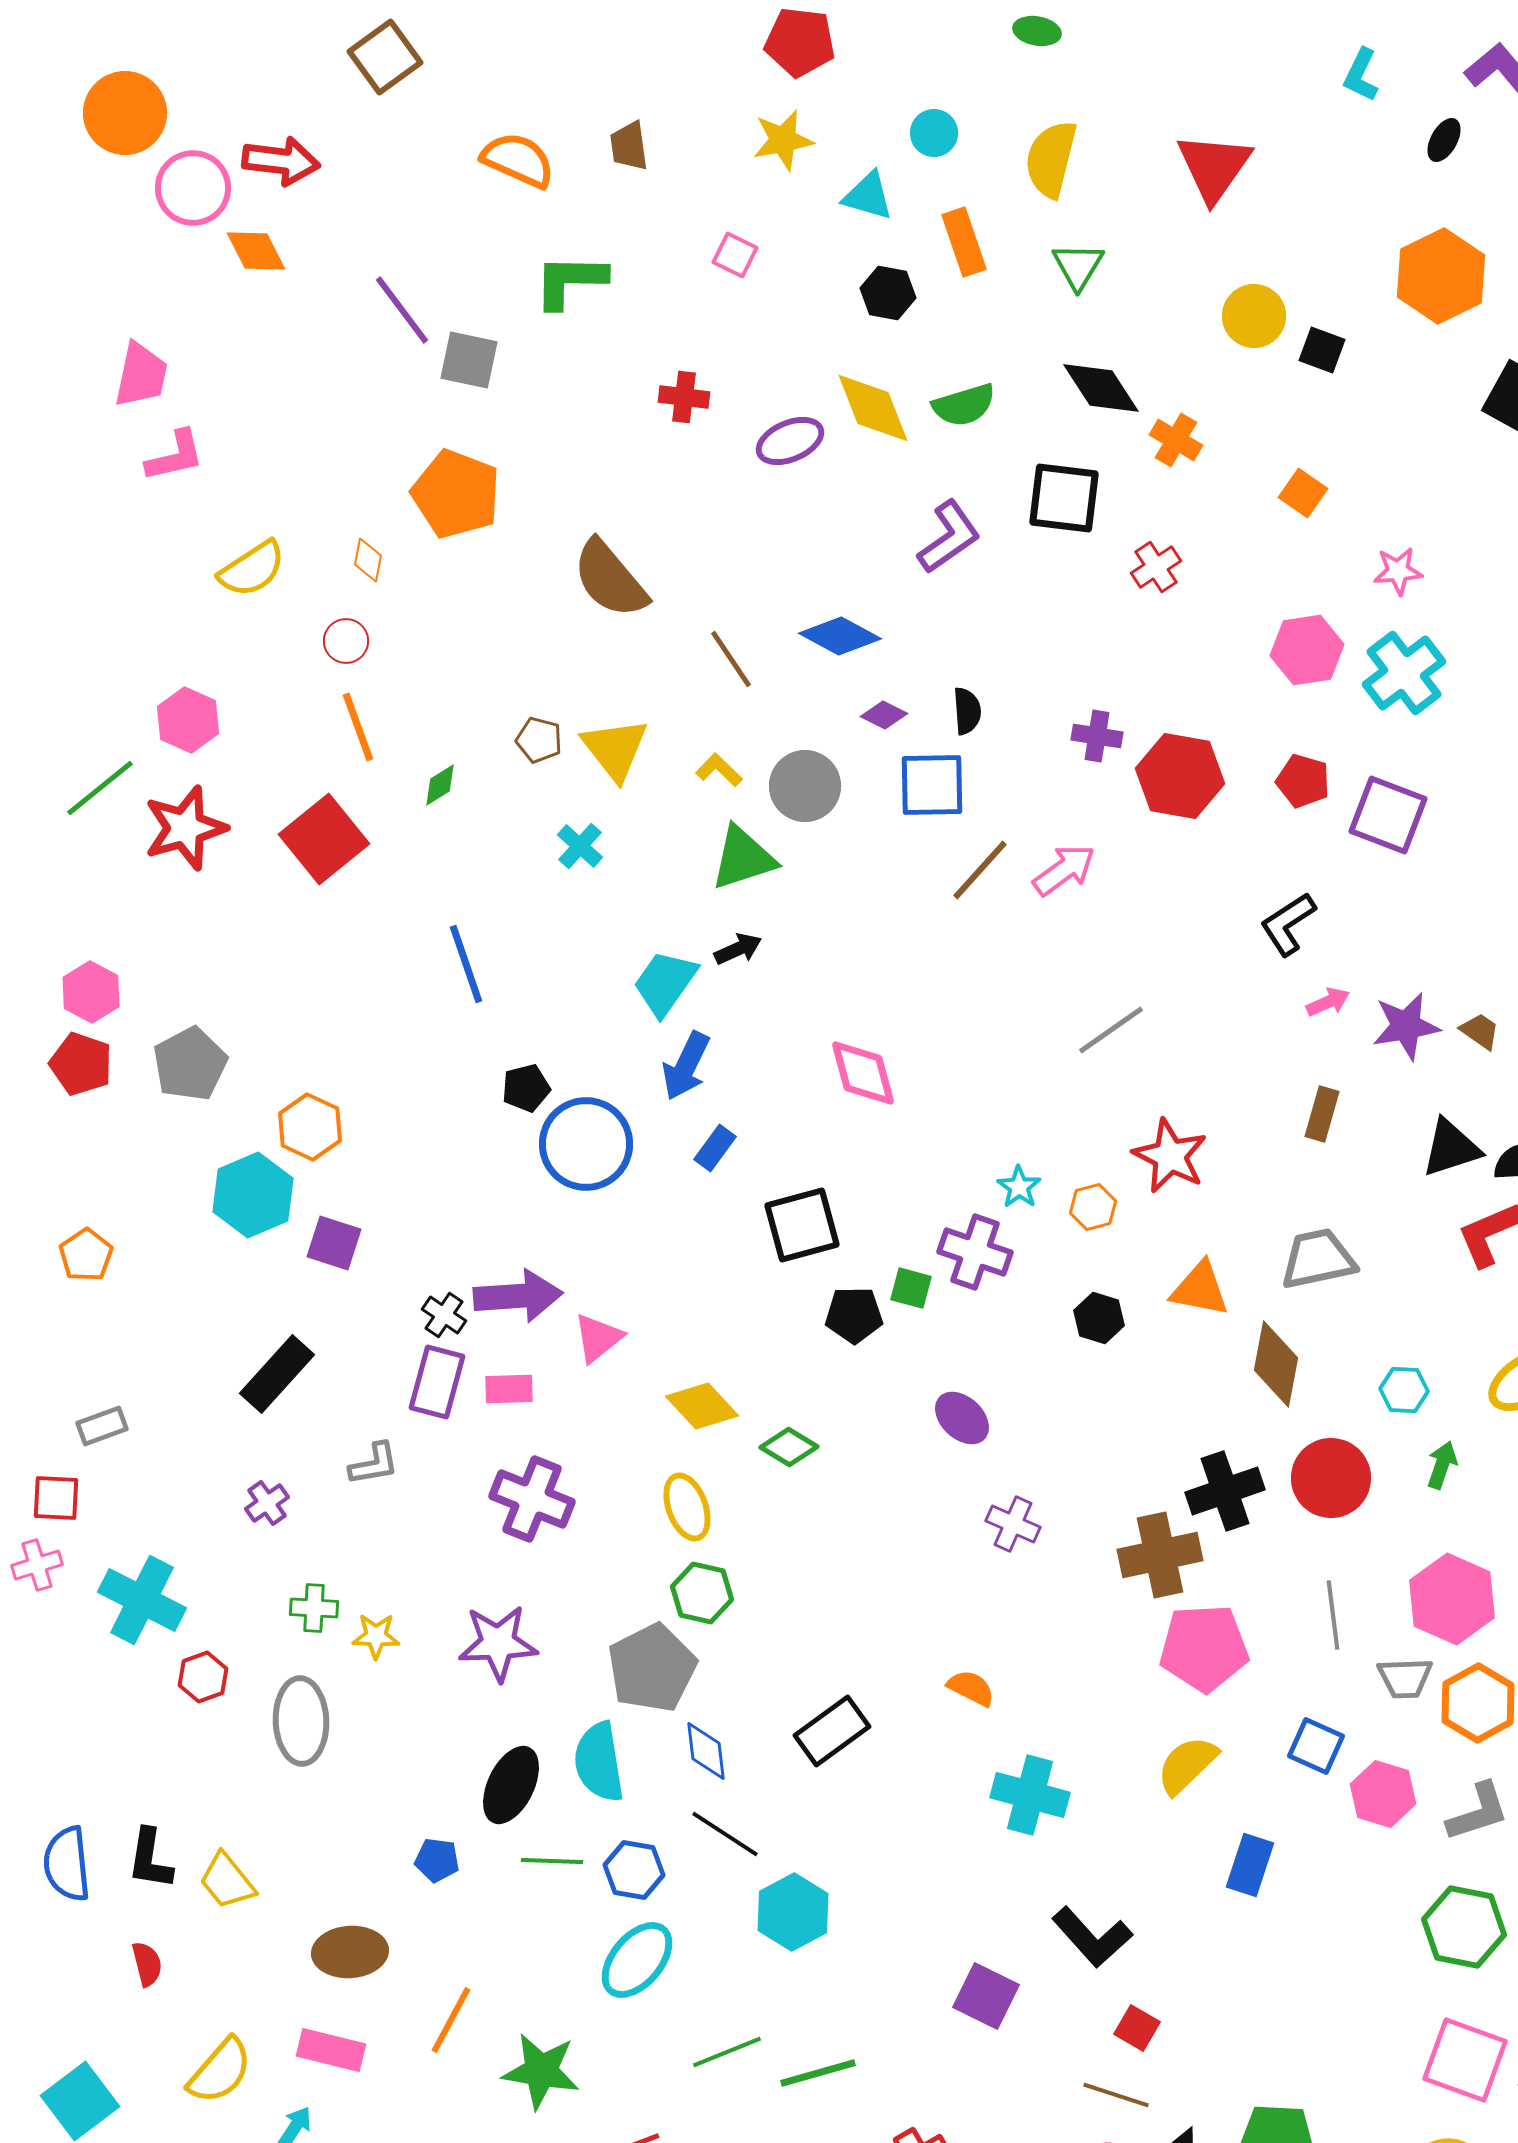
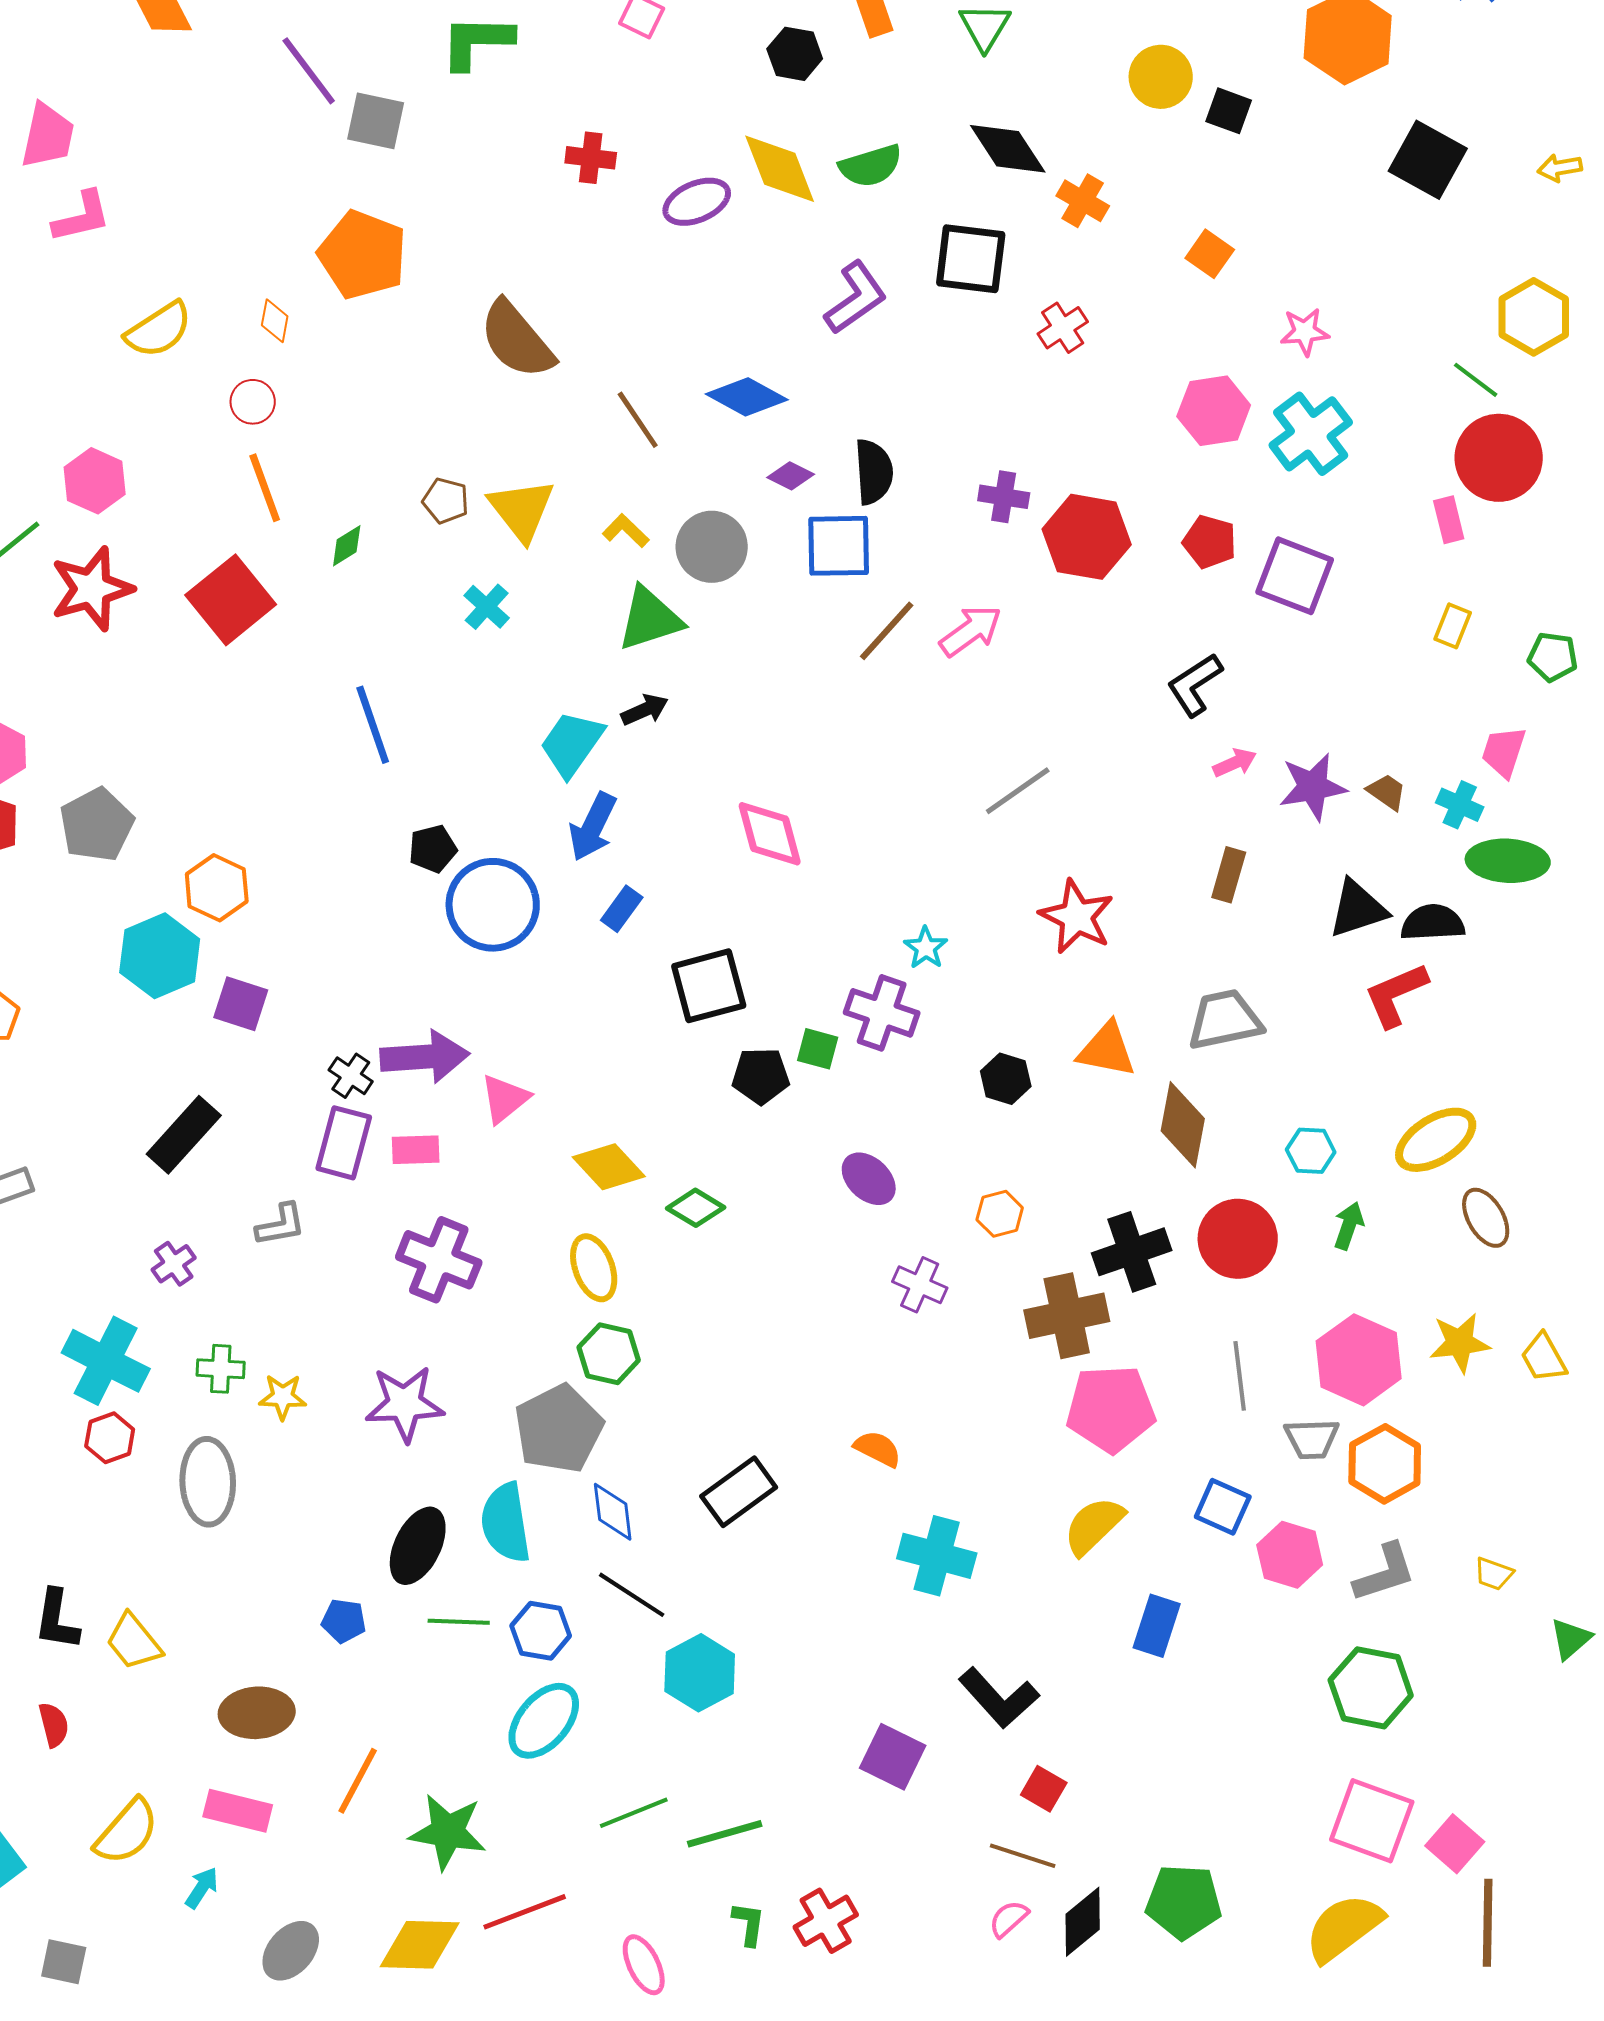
black semicircle: (967, 711) -> (874, 472), size x1.4
orange hexagon: (1093, 1207) -> (1000, 1214), moved
cyan cross: (142, 1600) -> (106, 1361), moved

